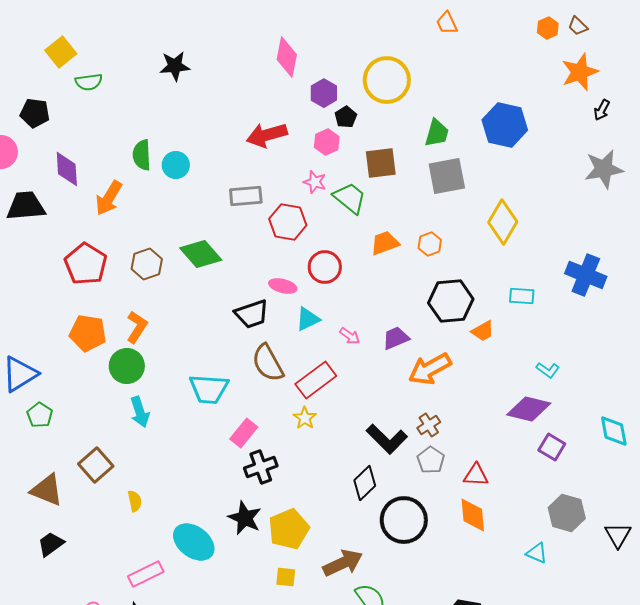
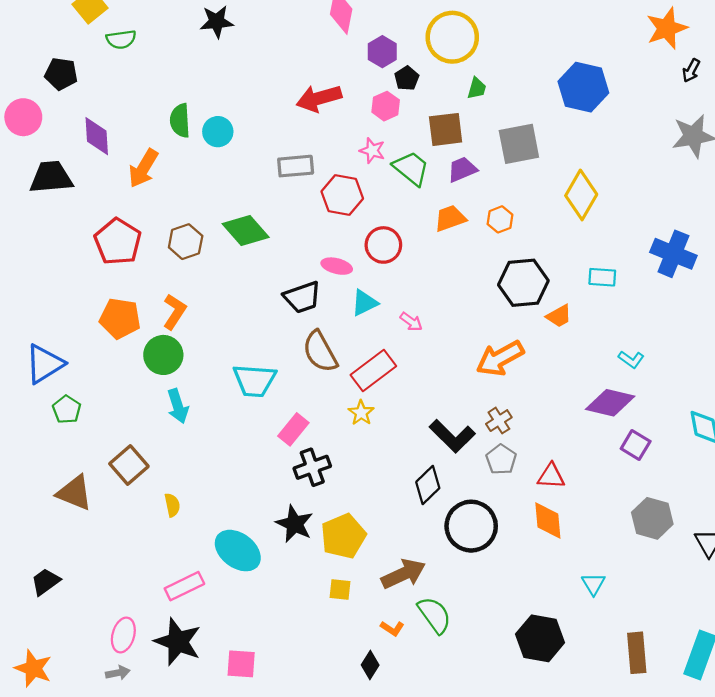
green trapezoid: (437, 133) -> (477, 88), moved, size x0.7
purple trapezoid: (396, 338) -> (462, 169), moved
black trapezoid: (51, 544) -> (46, 582), moved
cyan triangle: (537, 553) -> (593, 584), moved, turned 35

